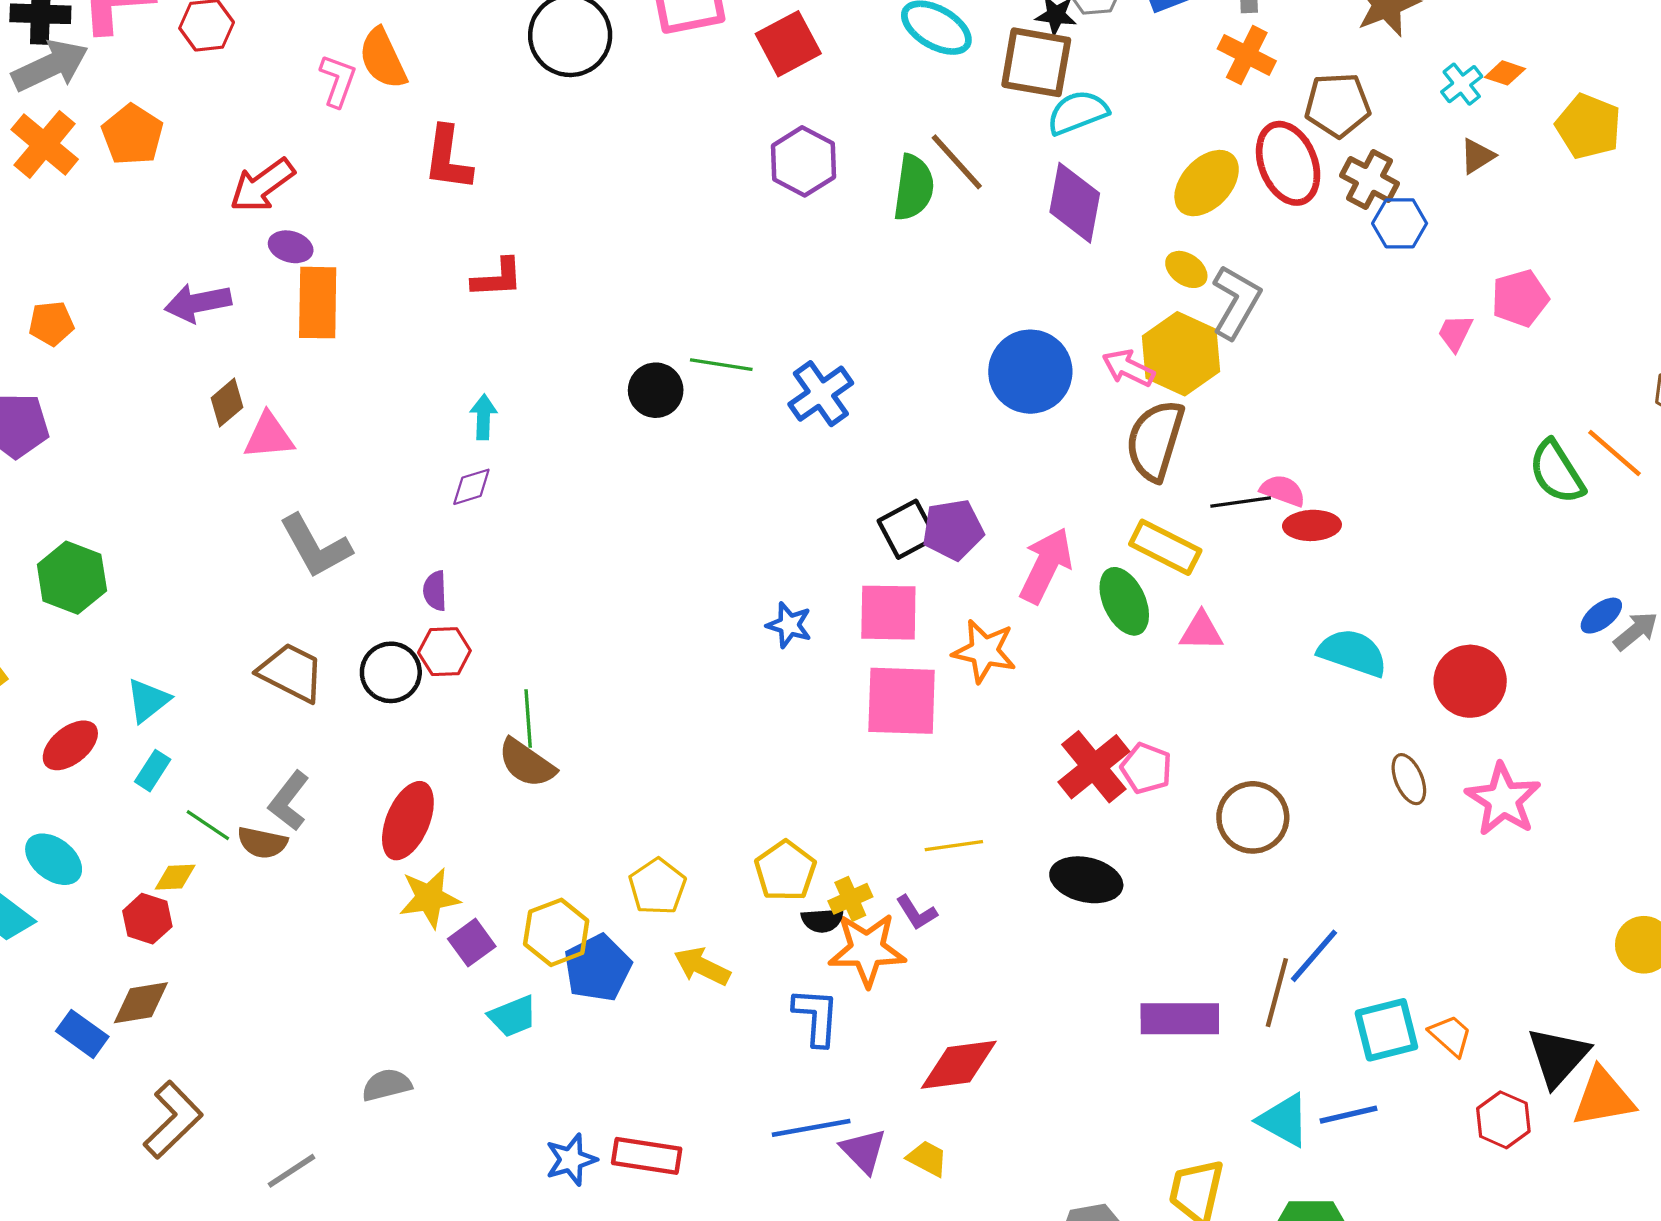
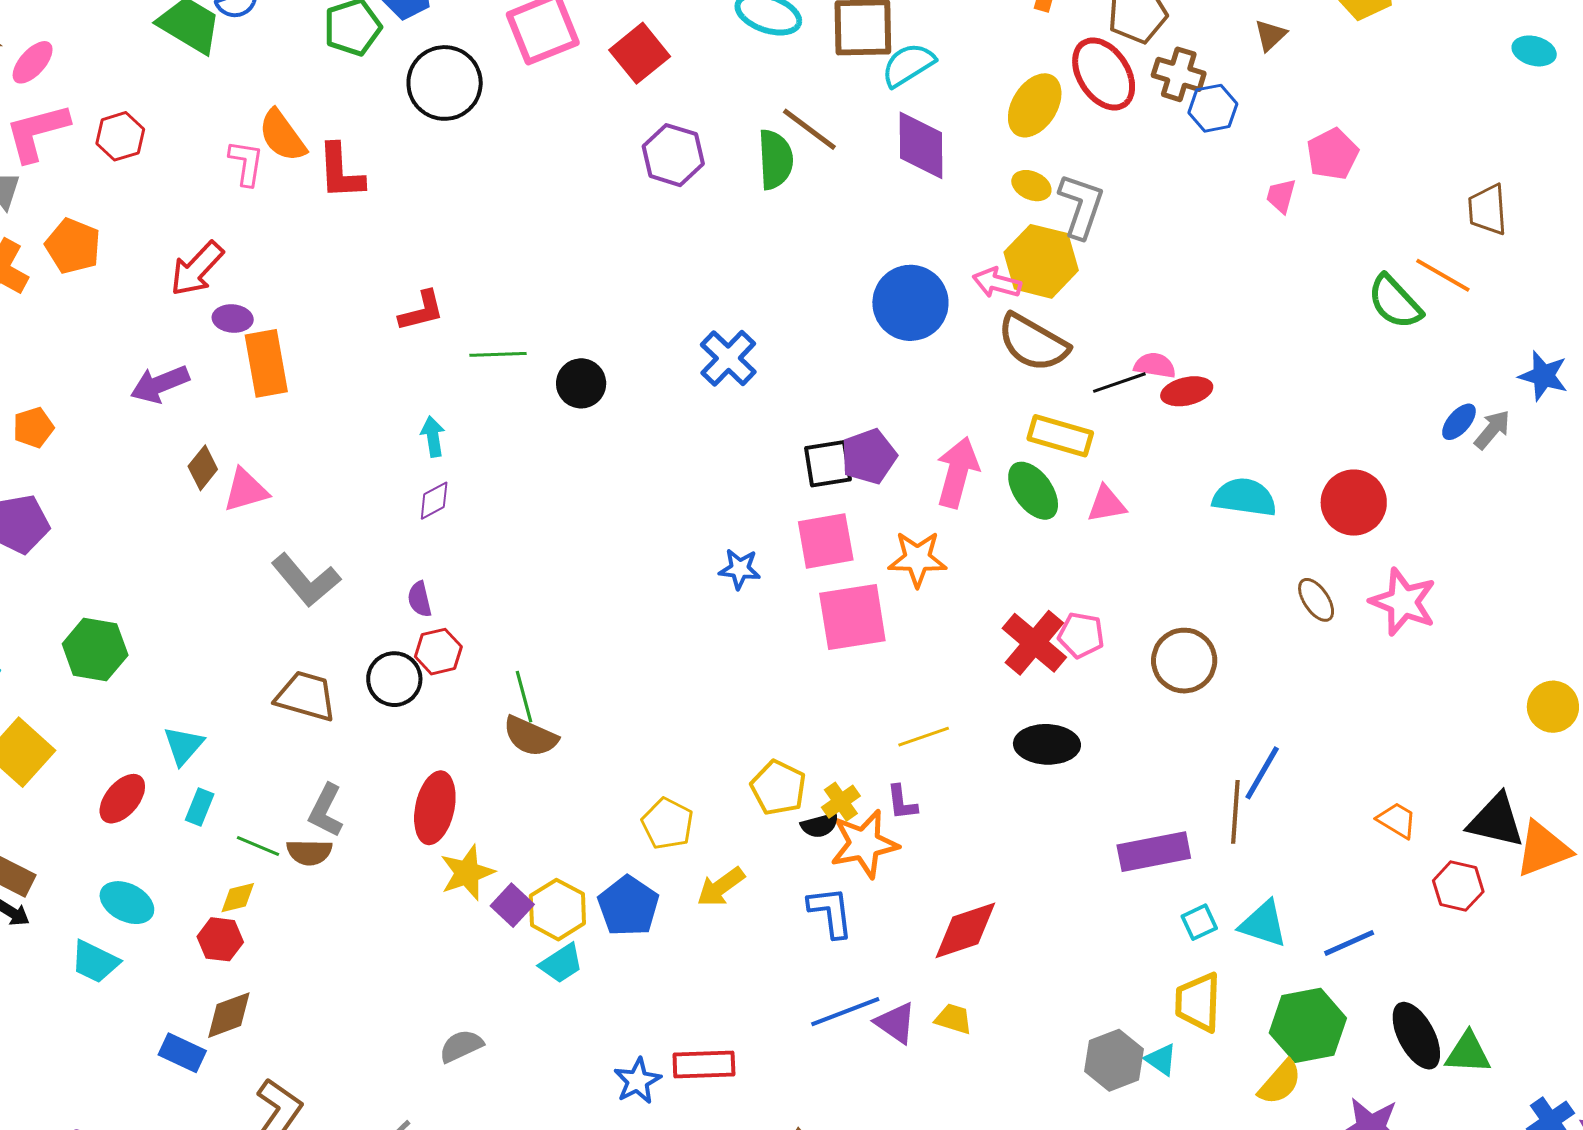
red L-shape: (448, 158) -> (341, 172), moved
green line: (721, 365) -> (498, 354), moved
brown semicircle: (1155, 440) -> (1033, 343), turned -66
black square: (907, 529) -> (828, 464), turned 30
purple L-shape: (917, 913) -> (902, 802), turned 36
yellow hexagon: (556, 932) -> (557, 910), moved
yellow arrow: (702, 966) -> (721, 887), turned -51
cyan square: (1386, 1030) -> (1199, 922), moved, size x0.6
black triangle: (1558, 1057) -> (1496, 821), turned -48
blue line: (1348, 1115) -> (1349, 943), moved

